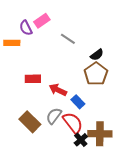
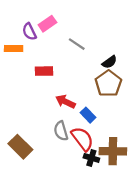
red rectangle: (33, 79) -> (44, 71), moved
gray semicircle: (54, 116) -> (61, 131), turned -54
brown rectangle: (30, 122) -> (20, 147), moved
black cross: (81, 140) -> (91, 158), turned -32

